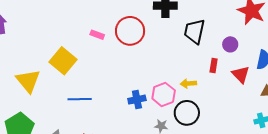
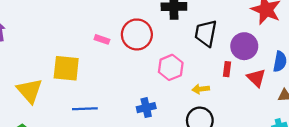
purple circle: (230, 44) -> (244, 46), size x1.6
yellow square: (63, 61) -> (66, 68), turned -32
pink hexagon: (164, 94) -> (171, 67), moved

